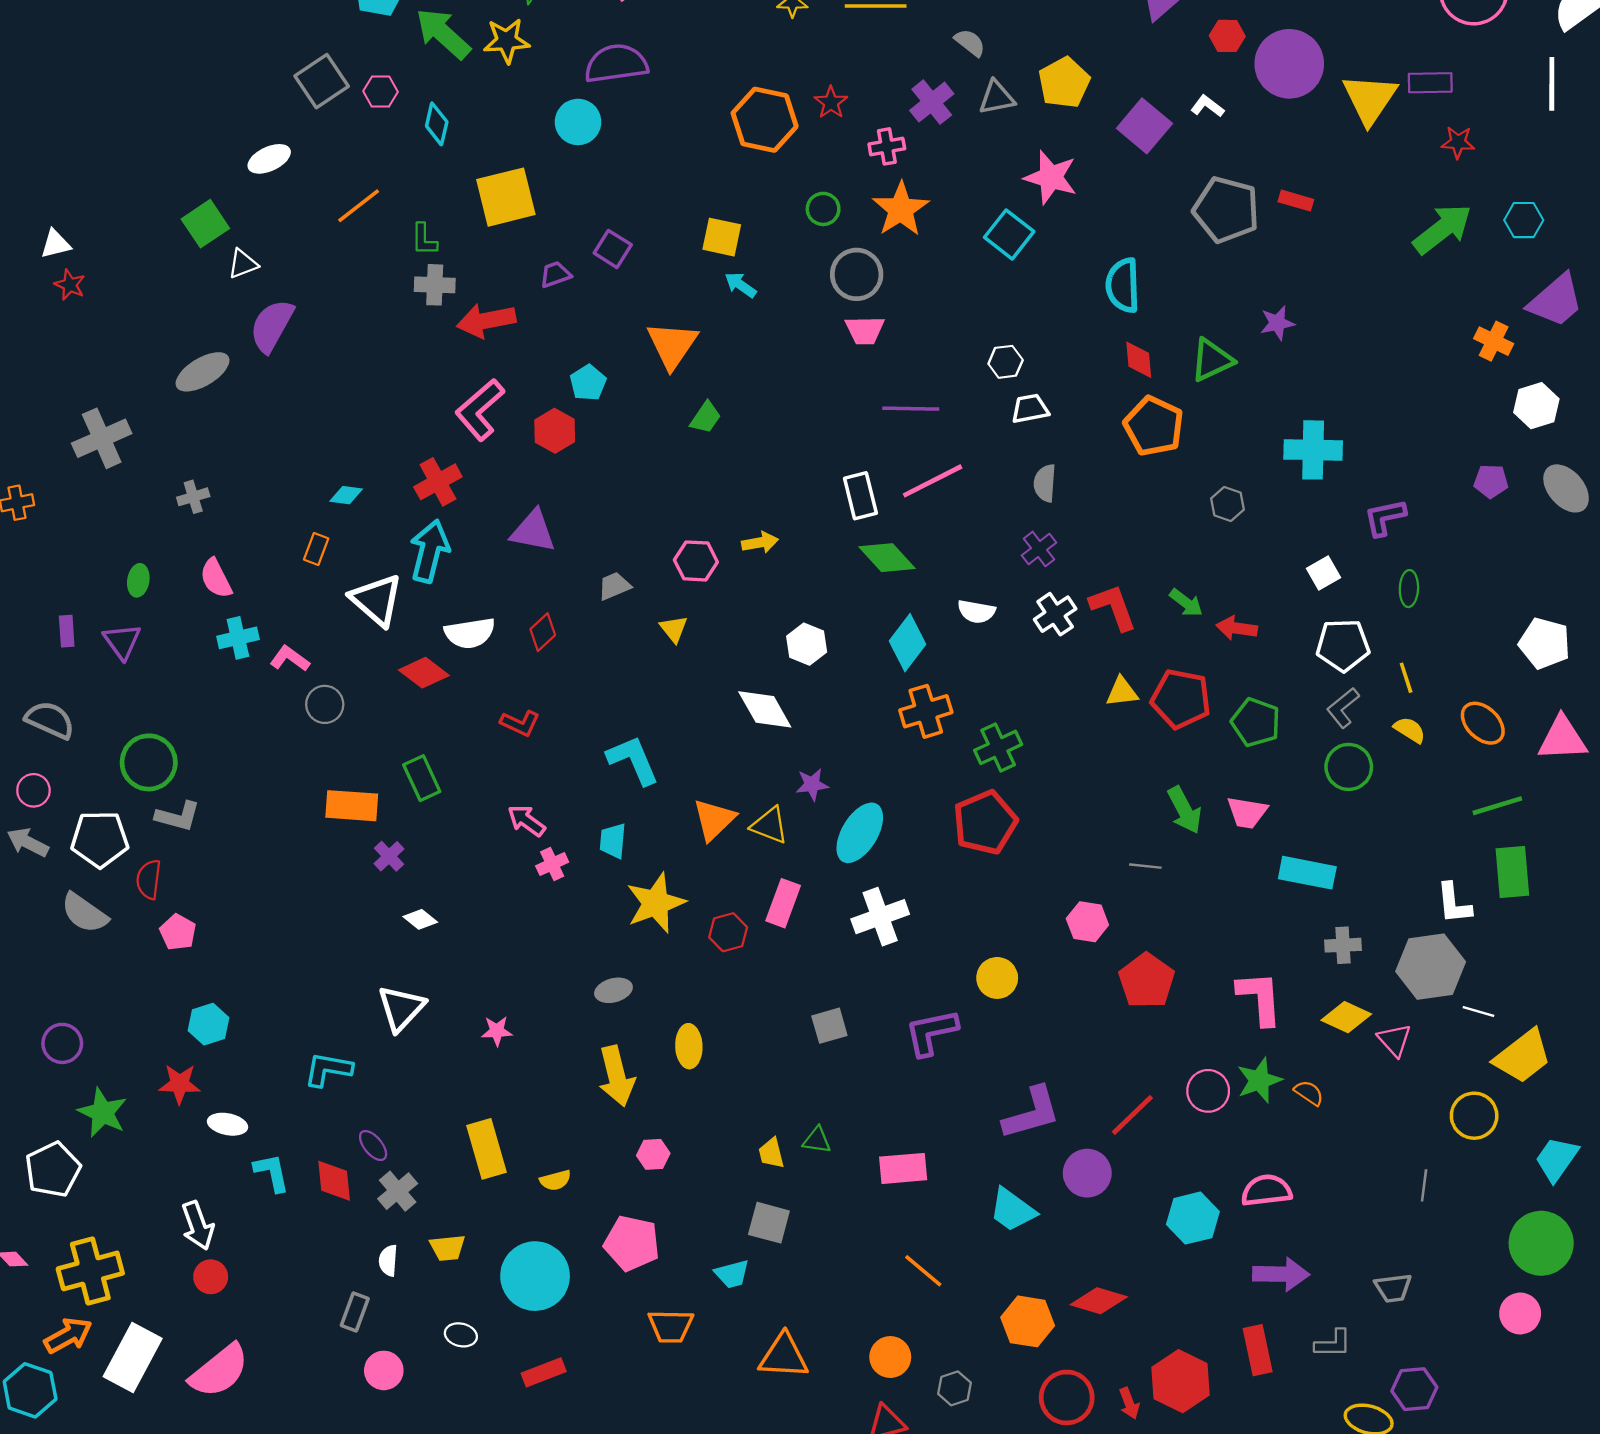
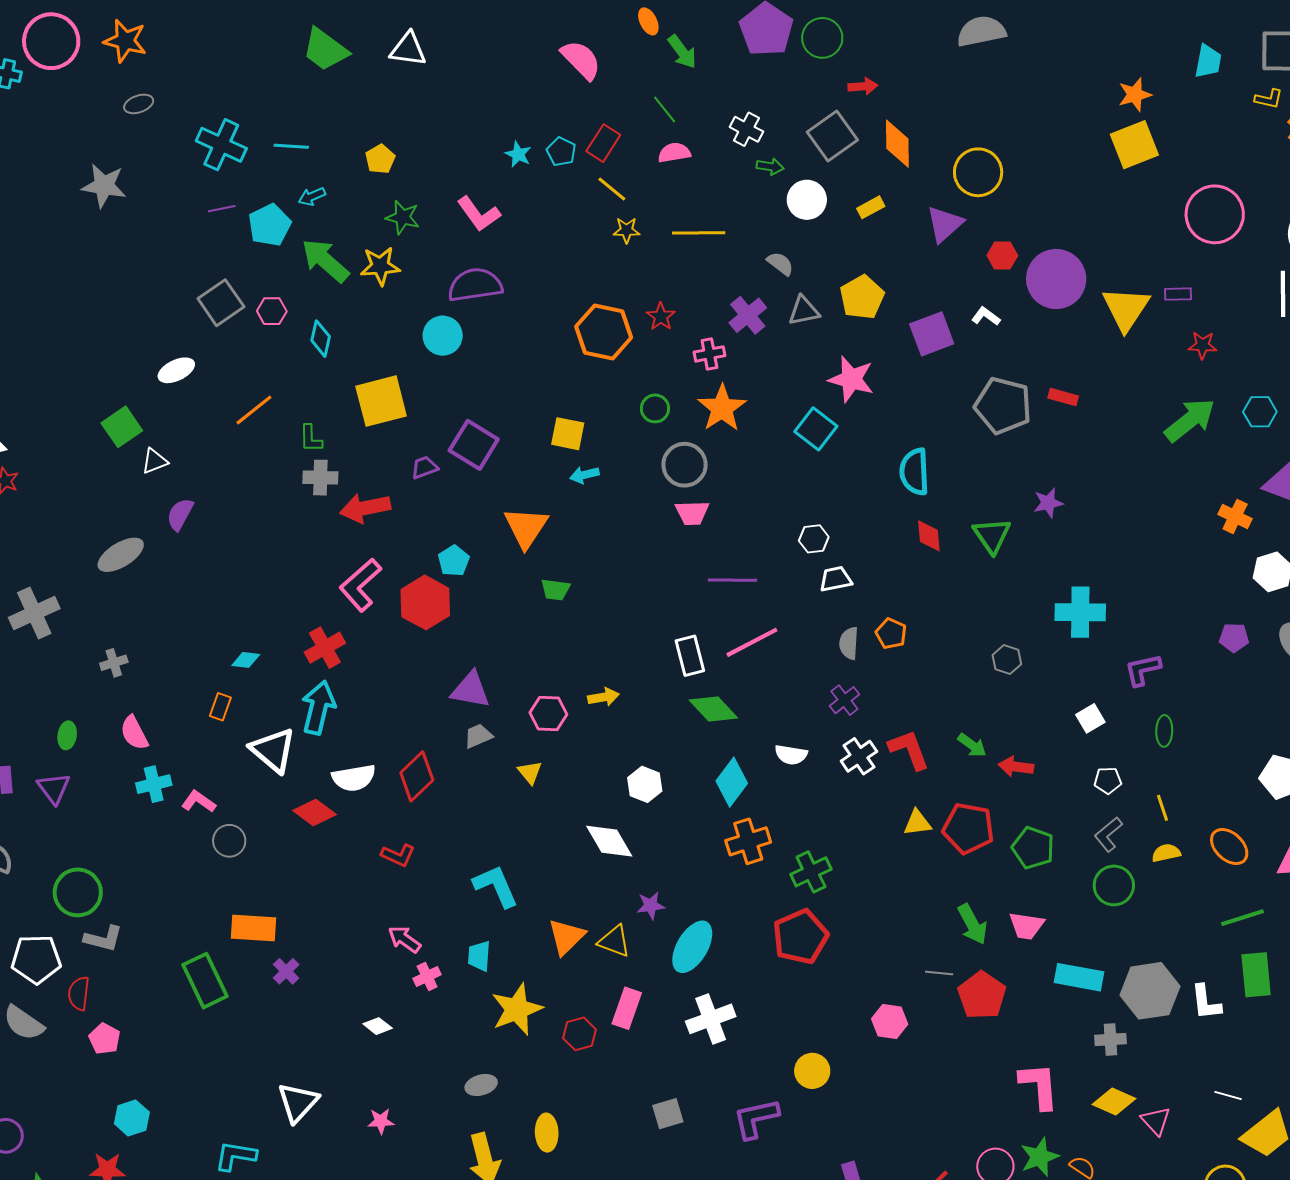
purple rectangle: (1430, 83) -> (1178, 294), size x0.7
purple square: (1144, 126) -> (932, 334), turned 30
purple square: (613, 249) -> (474, 445), size x1.5
cyan arrow: (741, 285) -> (584, 475), turned -48
purple semicircle: (272, 326) -> (180, 514), size x0.7
green triangle: (1212, 360) -> (992, 535), turned -39
green trapezoid: (706, 417) -> (555, 590), turned 64
orange pentagon: (1154, 426) -> (891, 634), moved, size x0.6
red hexagon: (555, 431) -> (425, 602), size x1.4
purple triangle: (533, 531) -> (471, 690), moved
red diamond: (543, 632) -> (417, 776), size x1.5
white pentagon: (1343, 645) -> (1108, 780), size x0.6
yellow semicircle: (1410, 730) -> (1166, 853), turned -44
green rectangle: (422, 778) -> (205, 981), moved, size x1.4
white diamond: (420, 919) -> (378, 1026), moved
gray hexagon: (1431, 967) -> (1150, 991), moved
red pentagon: (1147, 981) -> (982, 995), moved

